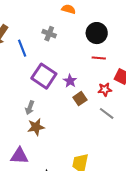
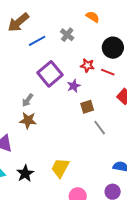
blue line: (22, 48) -> (37, 41), turned 66
red star: (105, 89) -> (87, 65), moved
brown square: (80, 99) -> (87, 107), moved

